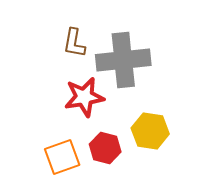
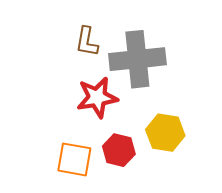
orange square: (62, 157) -> (74, 159), turned 30

